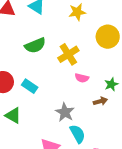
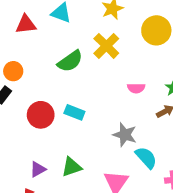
yellow cross: (68, 54) -> (106, 46), moved
green triangle: (13, 115) -> (72, 167), moved, turned -36

